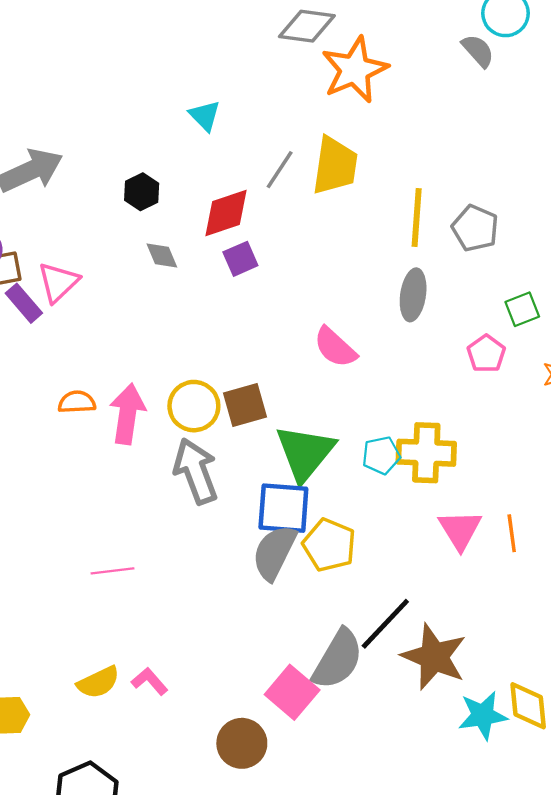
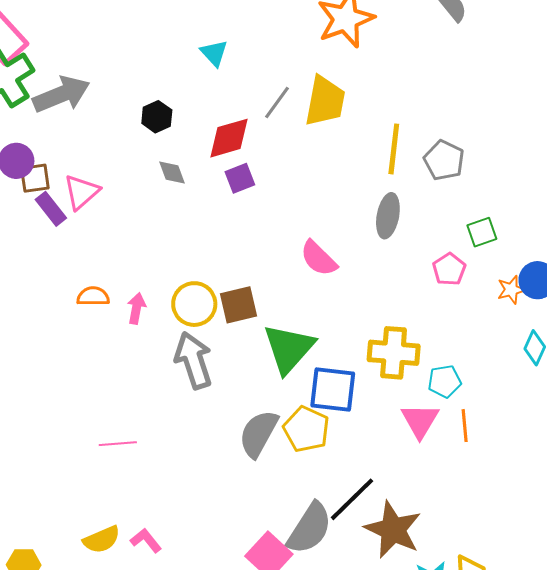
pink arrow: (127, 414) -> (136, 308), size x0.6
cyan pentagon: (381, 455) -> (444, 381), moved
blue square: (283, 508) -> (333, 390), moved

